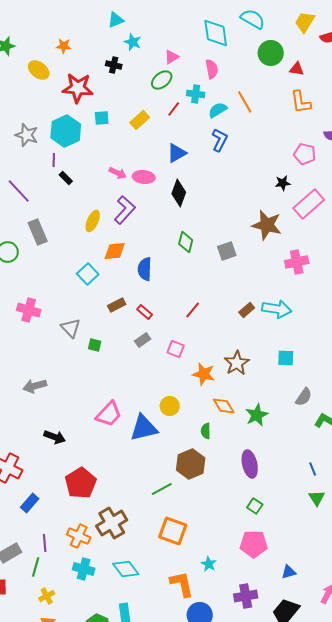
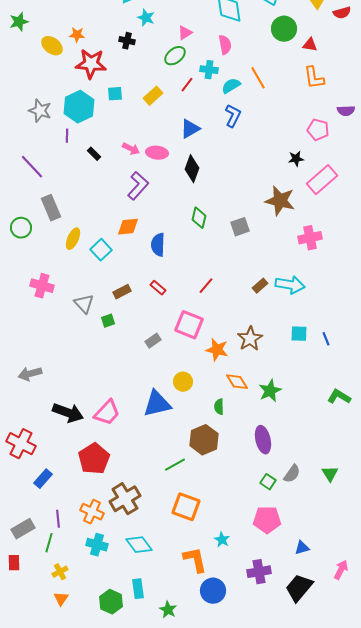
orange star: (64, 46) -> (77, 35), moved
black rectangle: (66, 178) -> (94, 154), moved
yellow ellipse: (93, 221) -> (73, 239), moved
brown rectangle: (117, 305) -> (122, 292), moved
gray rectangle: (143, 340) -> (153, 341), moved
green square: (95, 345) -> (108, 321), turned -32
pink square: (176, 349) -> (189, 325), size x1.6
gray arrow: (35, 386) -> (30, 374), moved
gray semicircle: (304, 397) -> (292, 474), moved
pink trapezoid: (109, 414) -> (107, 413), moved
black arrow: (55, 437) -> (68, 413), size x1.4
blue line: (313, 469) -> (326, 339), moved

